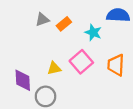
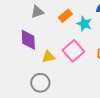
orange rectangle: (64, 24) -> (65, 16), moved
purple diamond: (23, 80) -> (28, 40), moved

